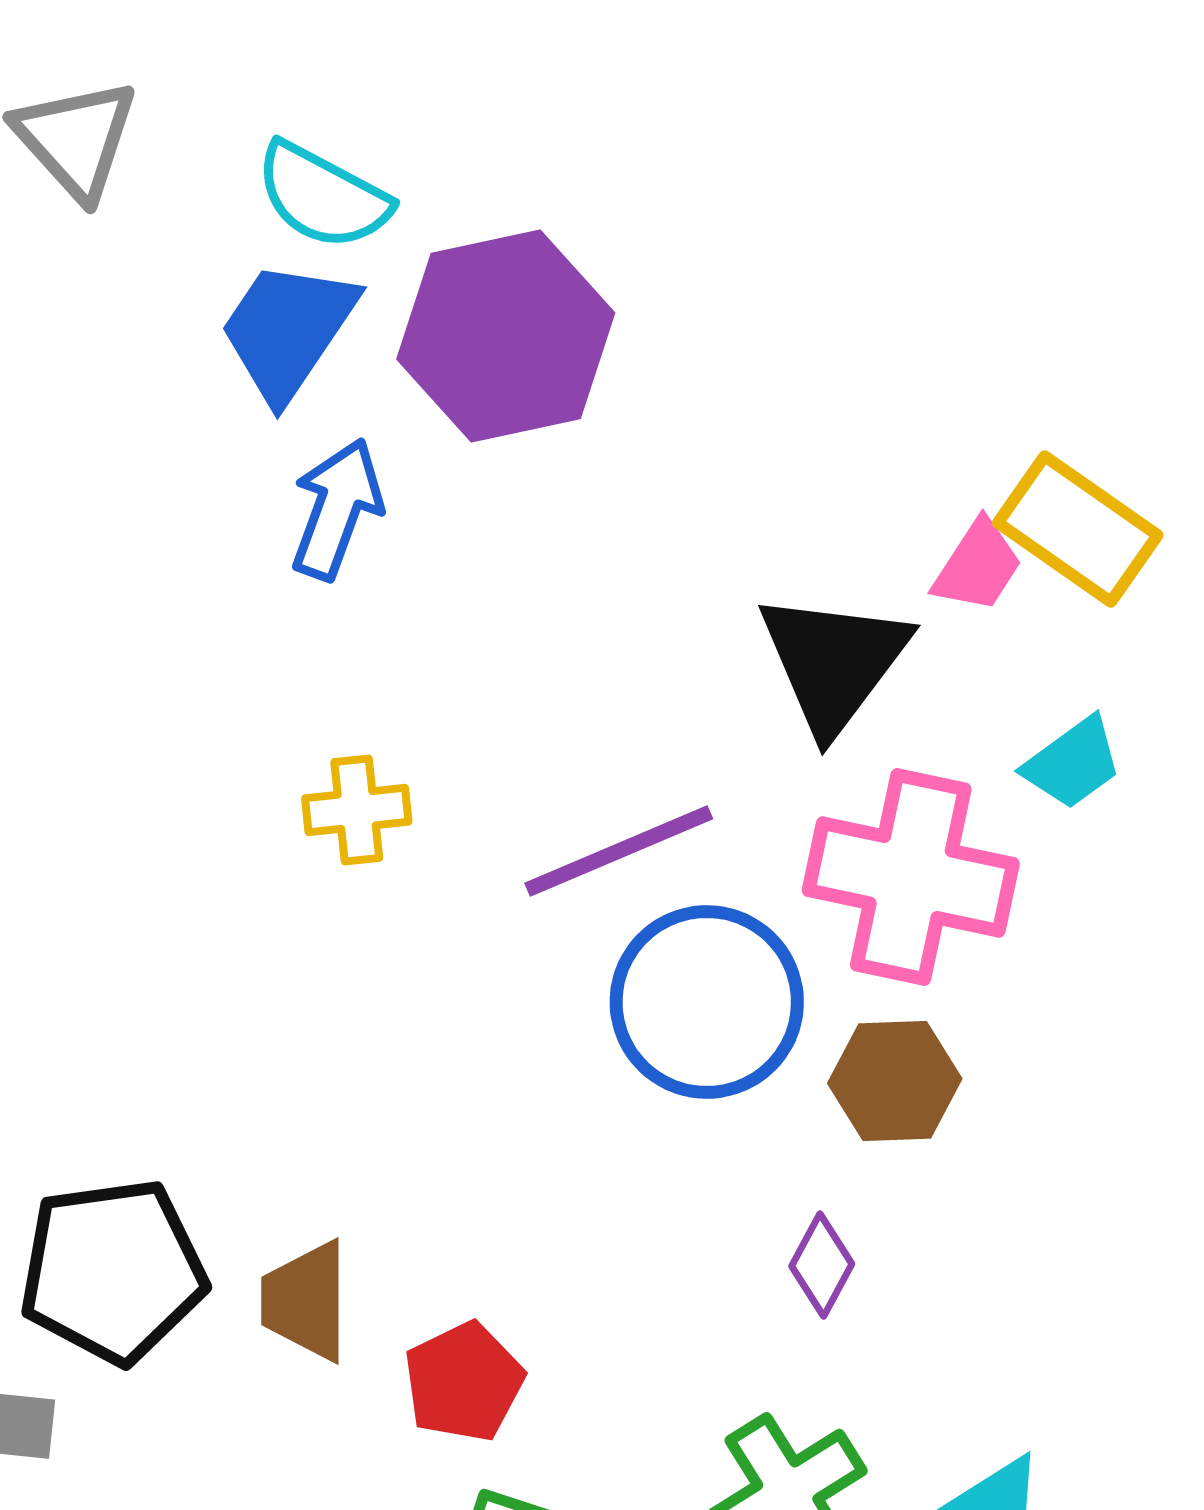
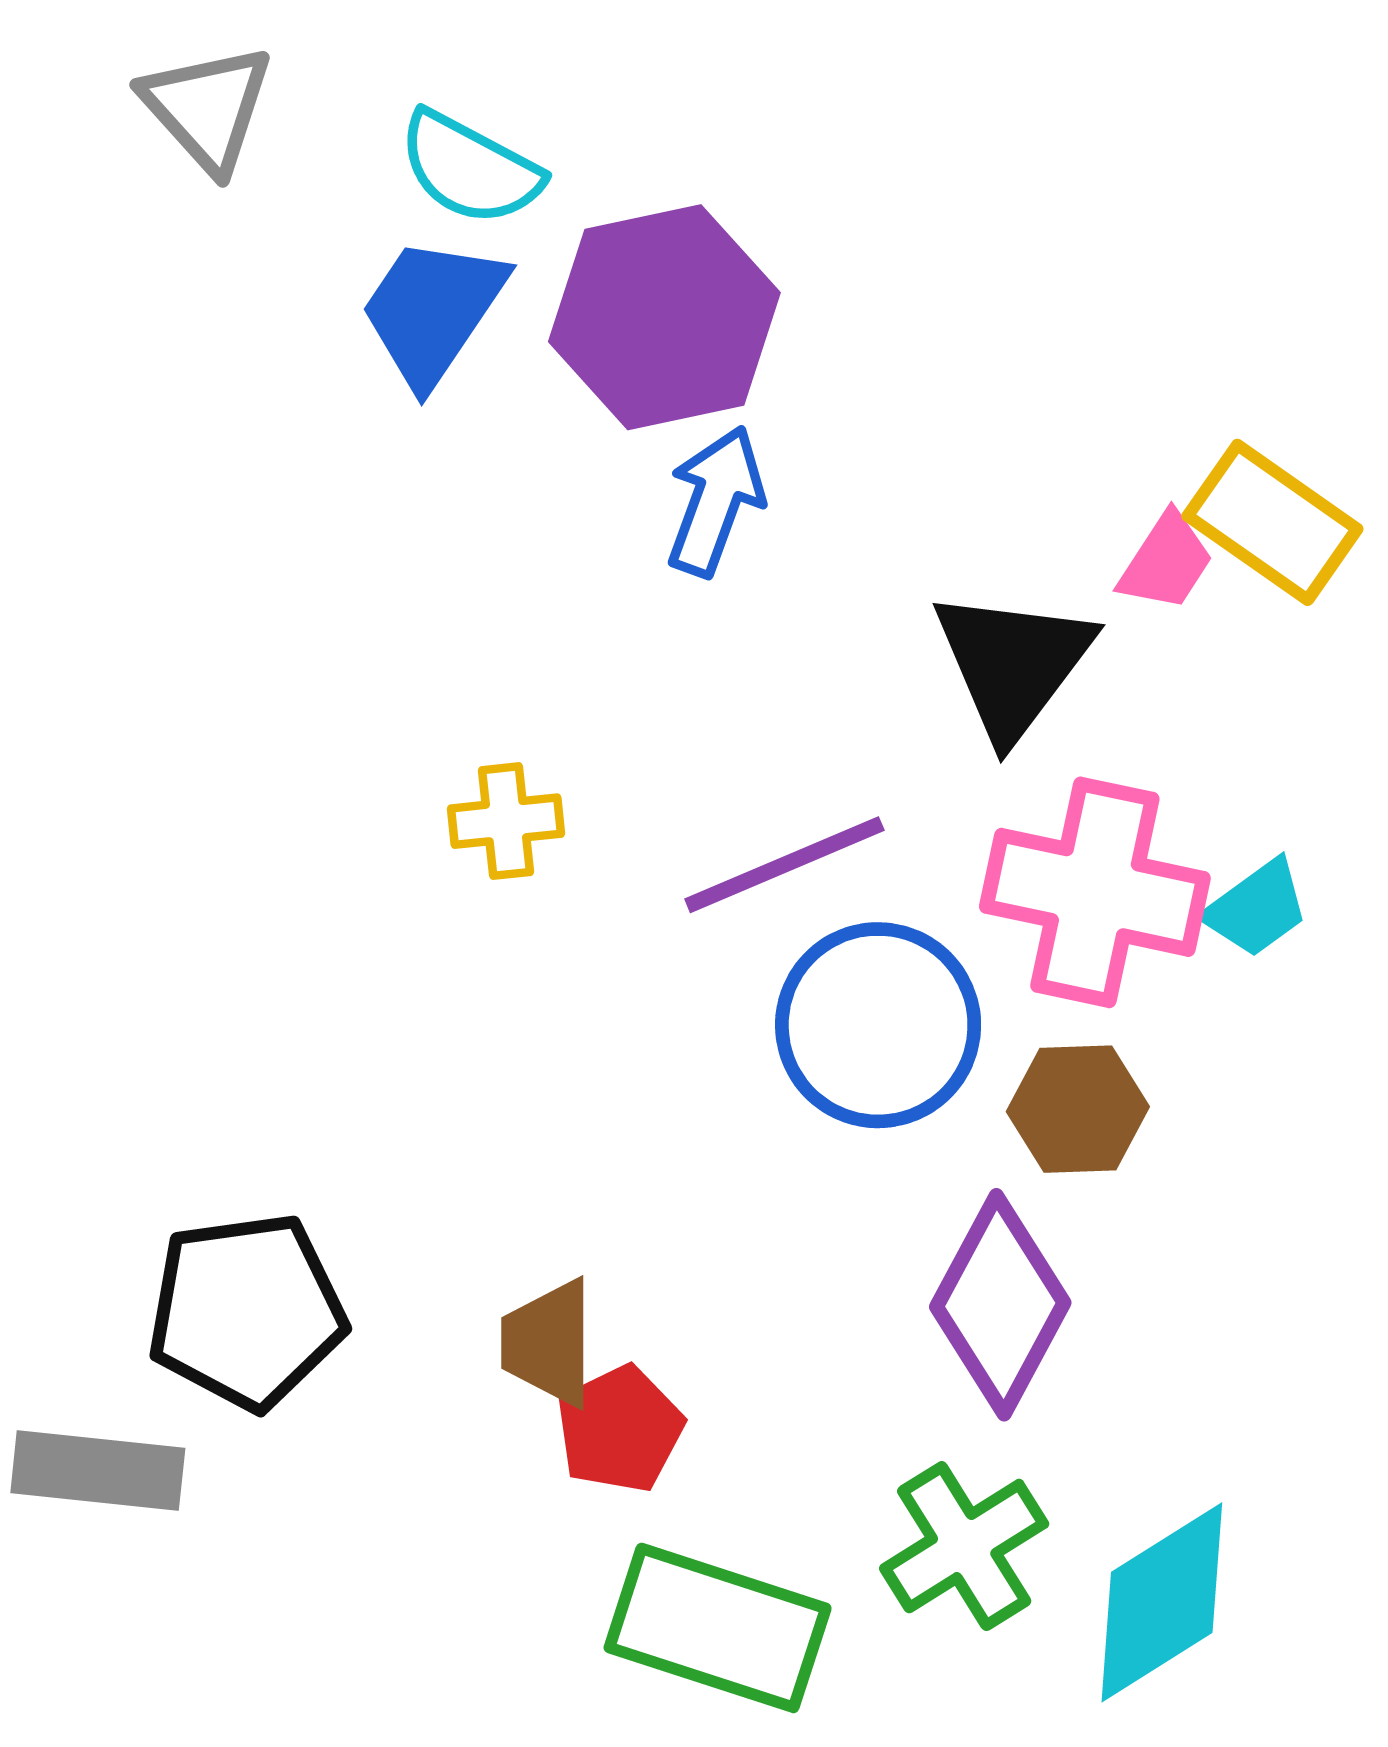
blue arrow: (337, 509) -> (715, 501), moved
cyan trapezoid: (1073, 763) -> (1256, 908), moved
purple diamond: (822, 1265) -> (1000, 1305), size x2.0
brown trapezoid: (306, 1301) -> (549, 1343), moved

